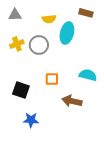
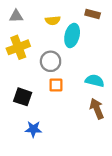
yellow cross: (17, 44) -> (18, 47), size x1.5
gray circle: (39, 45) -> (51, 61), moved
brown arrow: (72, 101) -> (97, 109), moved, turned 54

